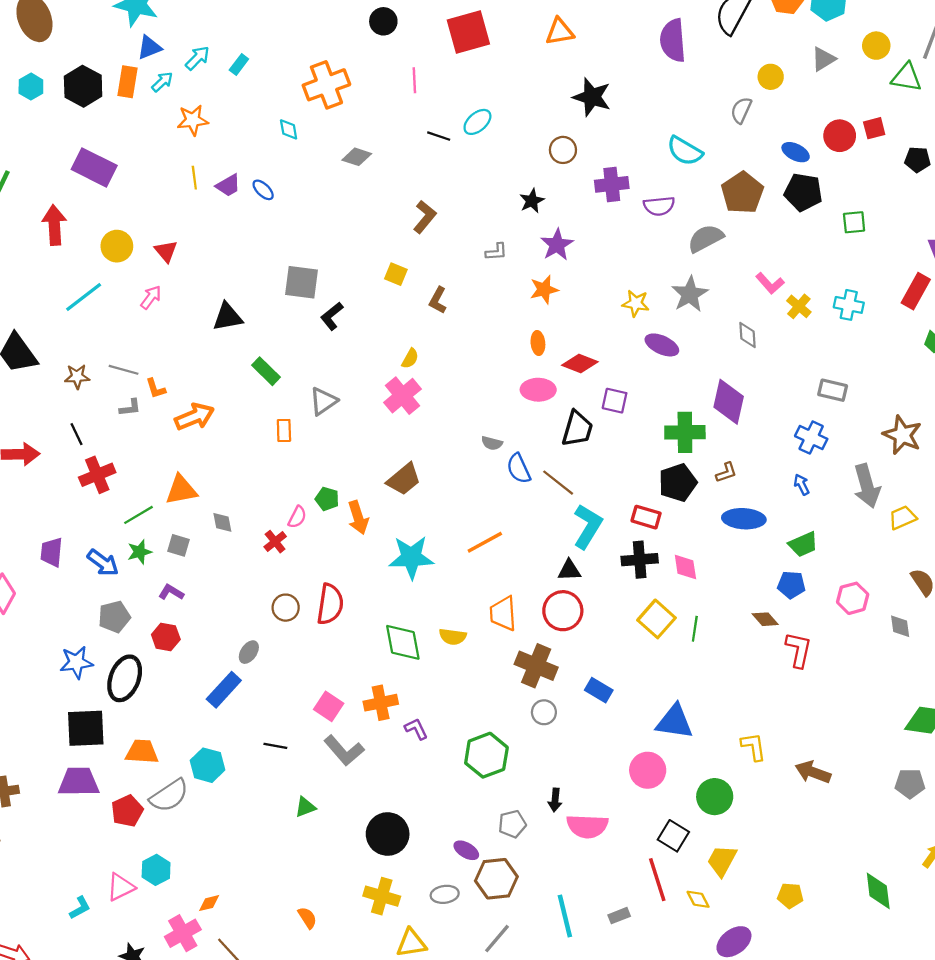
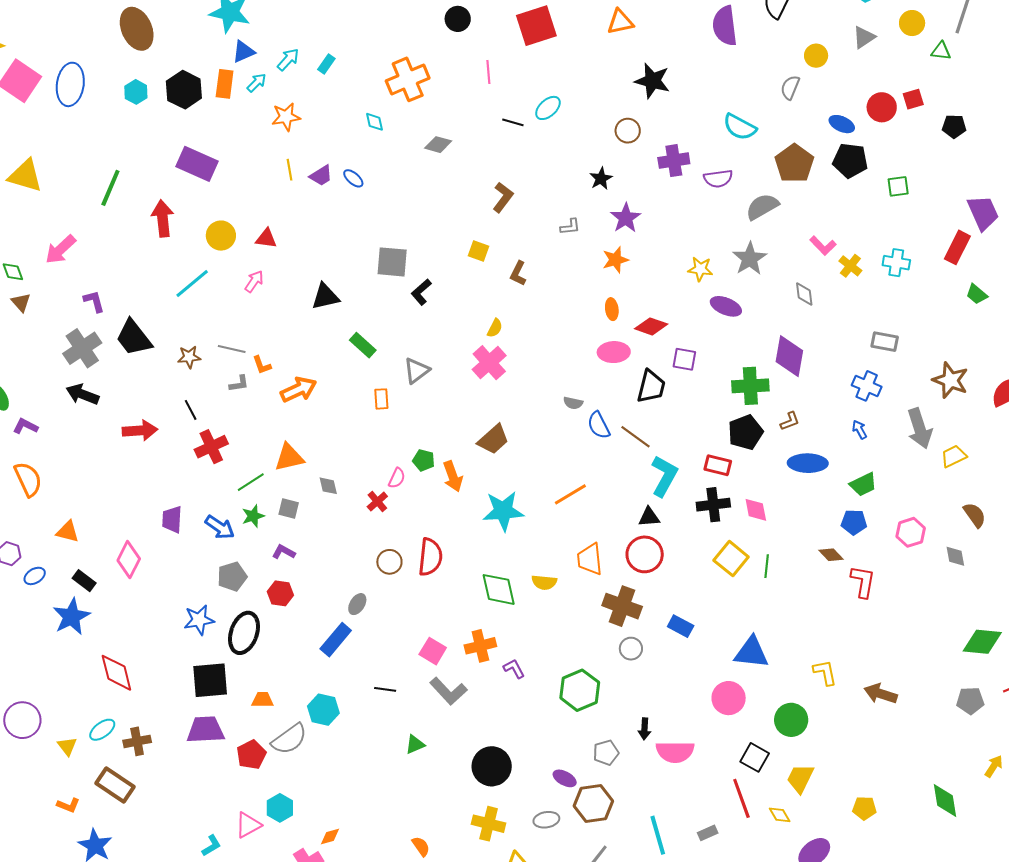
green triangle: (906, 77) -> (941, 51), size x0.7
red triangle: (166, 251) -> (266, 238), turned -40
orange trapezoid: (142, 752) -> (263, 700), size x0.7

